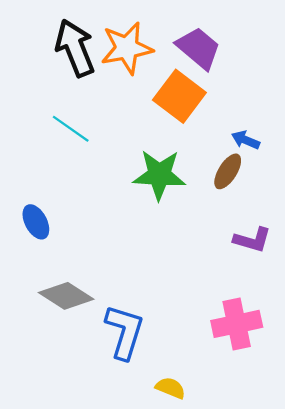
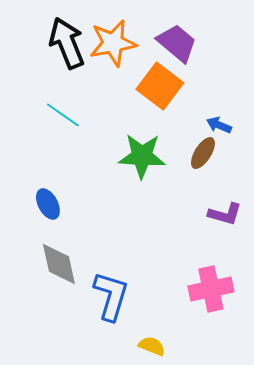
blue ellipse: (36, 222) -> (48, 204), moved
gray diamond: (66, 296) -> (59, 264), turned 45

